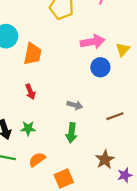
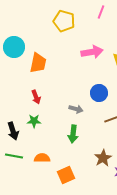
blue circle: (100, 67) -> (99, 93), moved
green star: (28, 128) -> (34, 121), moved
orange semicircle: (37, 160) -> (42, 158), turned 35

